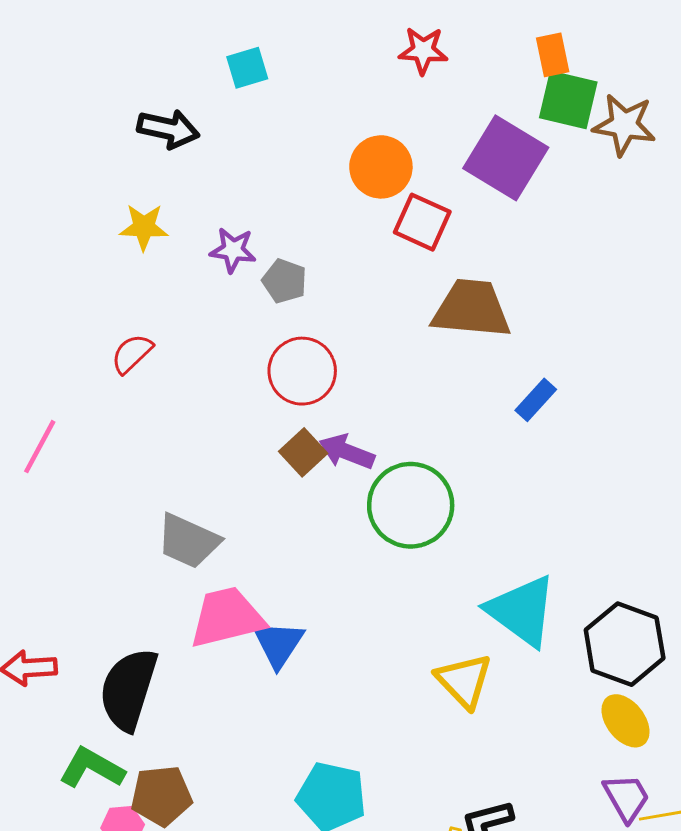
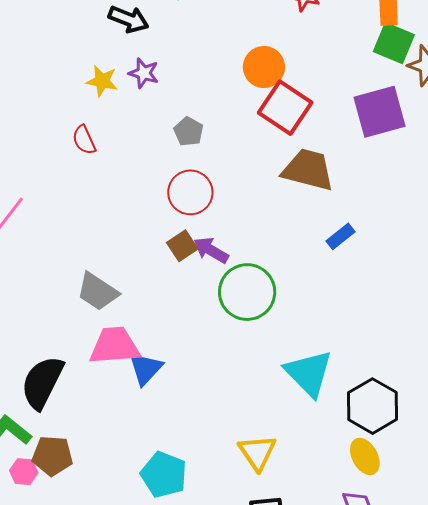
purple square: (506, 158) -> (380, 112), moved, turned 34
red square: (422, 222) -> (285, 108), size x1.4
purple star: (233, 250) -> (144, 73), moved
red semicircle: (132, 354) -> (84, 140), moved, turned -80
yellow triangle: (464, 681) -> (257, 452), moved

